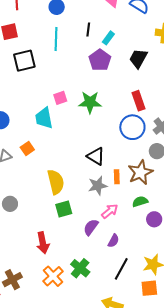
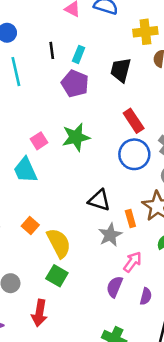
orange square: (27, 148) -> (30, 226), moved
green square: (64, 209) -> (57, 276), moved, turned -30
red arrow: (43, 243) -> (39, 313), moved, turned 35

